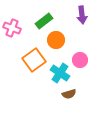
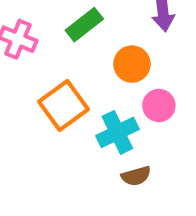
orange circle: (56, 40) -> (132, 64), moved
cyan cross: (60, 73) -> (117, 132), turned 30

